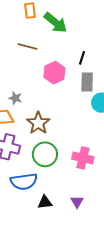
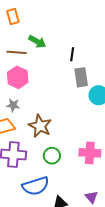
green arrow: (55, 23) -> (37, 42), moved, size x0.7
pink hexagon: (54, 73) -> (18, 77), moved
green circle: (45, 154) -> (52, 156), size x0.7

